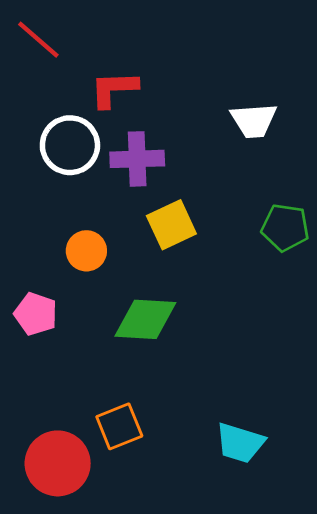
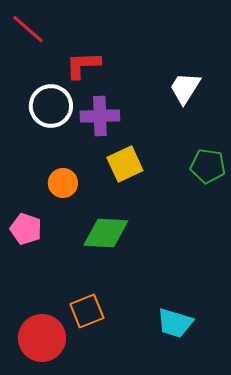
white trapezoid: (254, 121) -> (185, 88), turned 126

